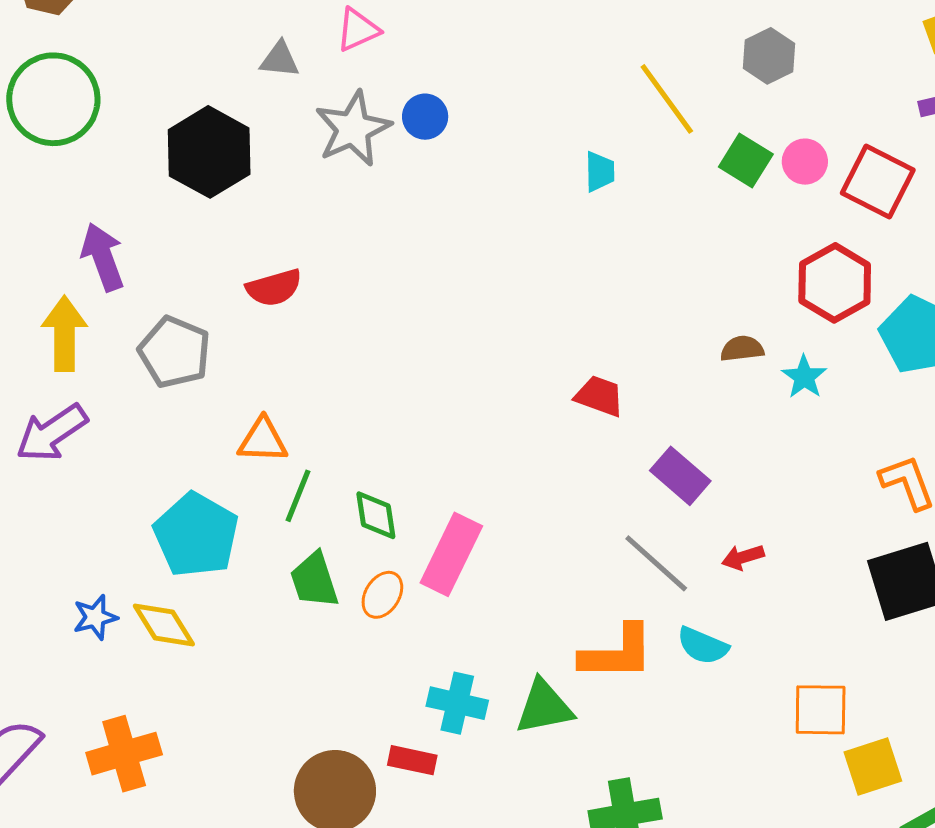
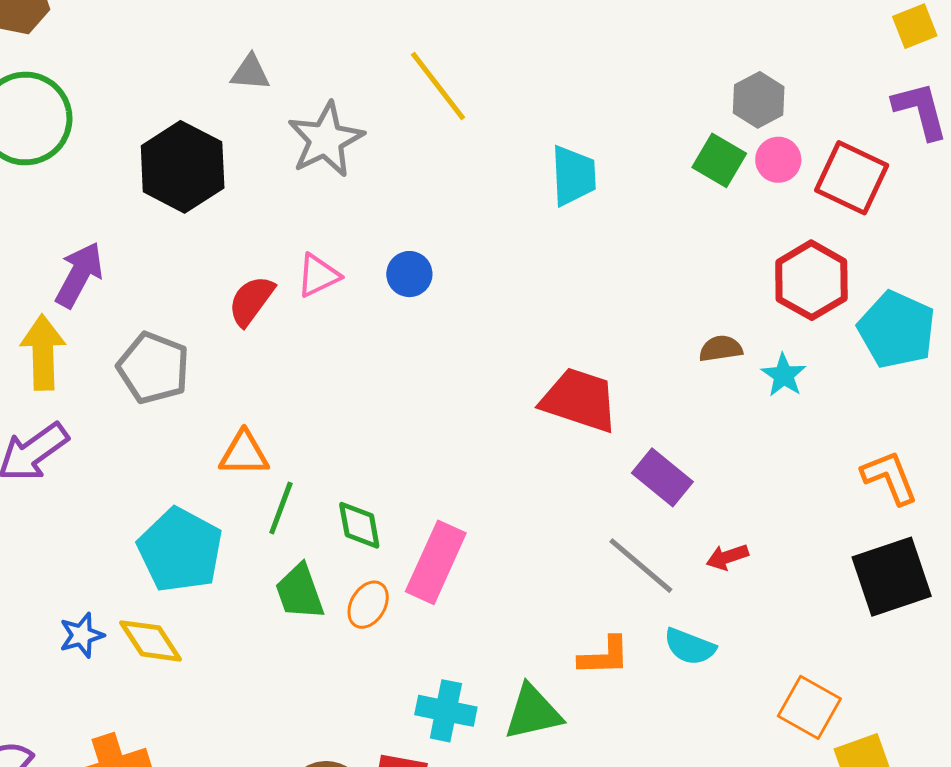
pink triangle: (358, 30) -> (318, 275), moved
gray hexagon: (769, 56) -> (759, 100), moved
yellow line: (667, 99) -> (438, 86), moved
blue circle: (425, 117) -> (409, 274), moved
cyan trapezoid: (600, 172) -> (573, 176), size x1.5
purple arrow: (103, 257) -> (79, 275), turned 50
red semicircle: (274, 288) -> (251, 301), turned 144
red trapezoid: (599, 396) -> (579, 400), size x1.6
orange L-shape: (617, 653) -> (604, 656), size x0.7
orange square: (821, 710) -> (809, 707), turned 30

